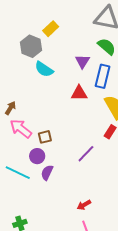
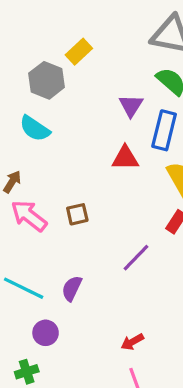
cyan semicircle: (44, 69) -> (35, 129), moved
brown square: (45, 137) -> (77, 214), moved
purple circle: (37, 156) -> (46, 333), moved

